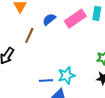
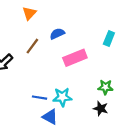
pink rectangle: (75, 19) -> (75, 58), moved

